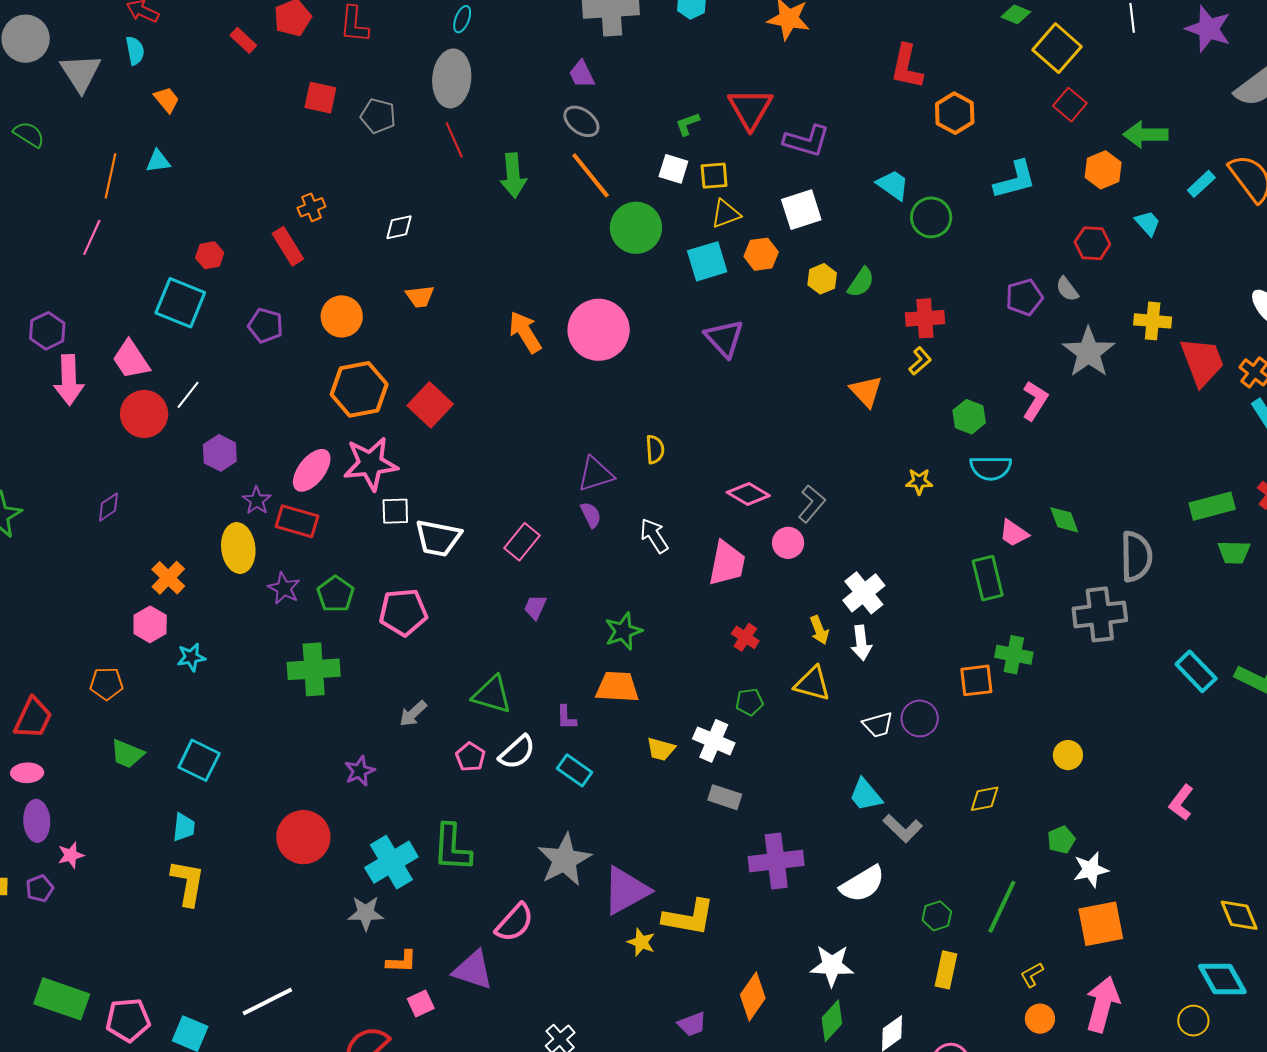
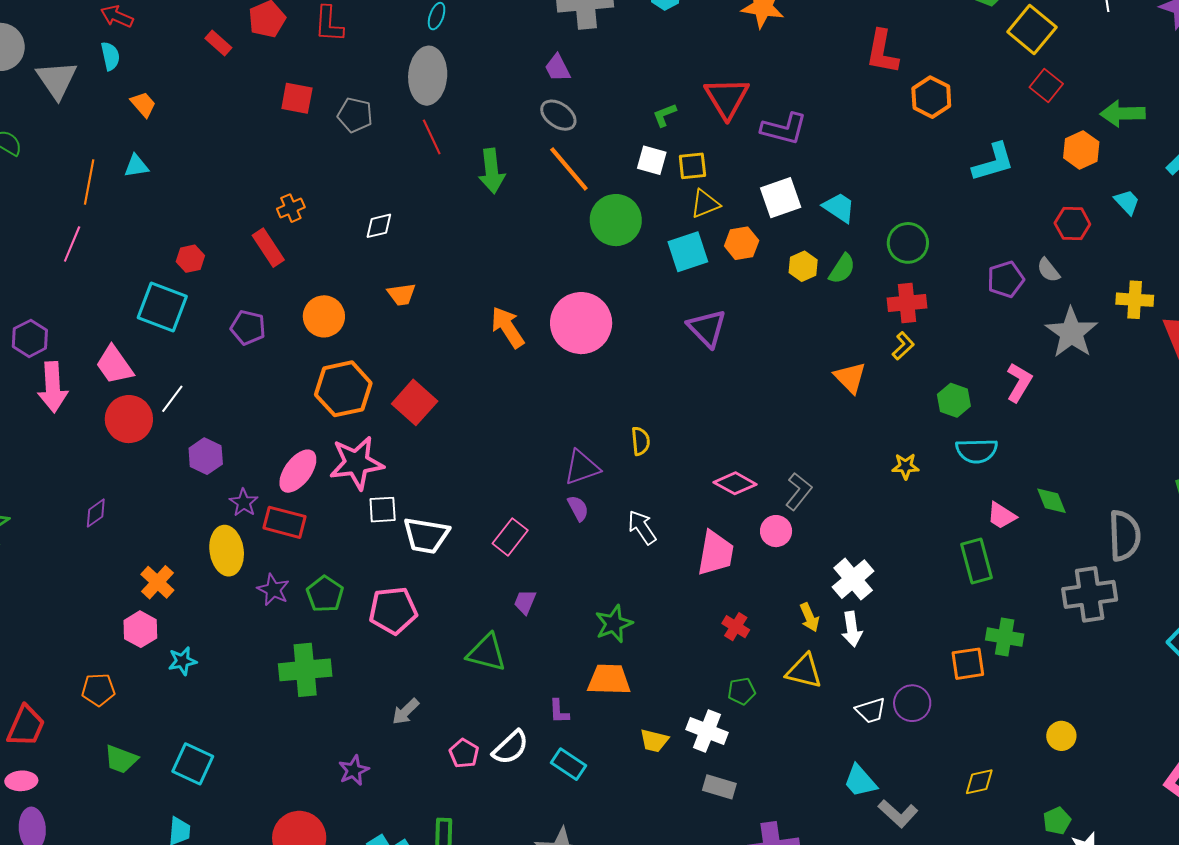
cyan trapezoid: (893, 185) -> (839, 207), moved
green circle: (931, 217) -> (908, 243), moved
green triangle: (492, 695) -> (487, 653), moved

